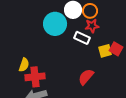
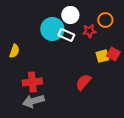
orange circle: (90, 11) -> (105, 20), moved
white rectangle: (82, 38) -> (66, 35), moved
yellow semicircle: (24, 65) -> (14, 51), moved

